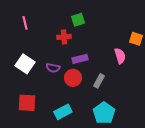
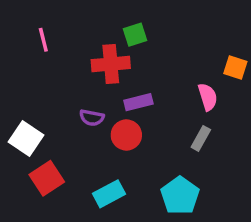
red cross: (64, 37) -> (111, 64), size x1.5
white square: (25, 64) -> (26, 138), moved
gray rectangle: (99, 81) -> (201, 138), moved
red square: (27, 103) -> (47, 178), turned -36

